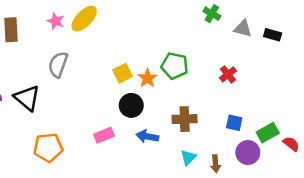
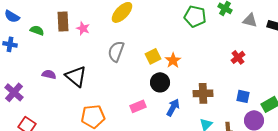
pink star: (56, 21) -> (83, 28), moved
gray semicircle: (58, 64) -> (116, 51), moved
green pentagon: (175, 66) -> (195, 16), moved
blue arrow: (147, 136) -> (173, 107), turned 108

